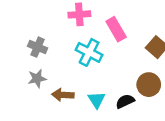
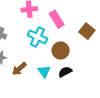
brown circle: (149, 85) -> (61, 50), moved
brown arrow: (63, 95) -> (19, 69), turned -42

